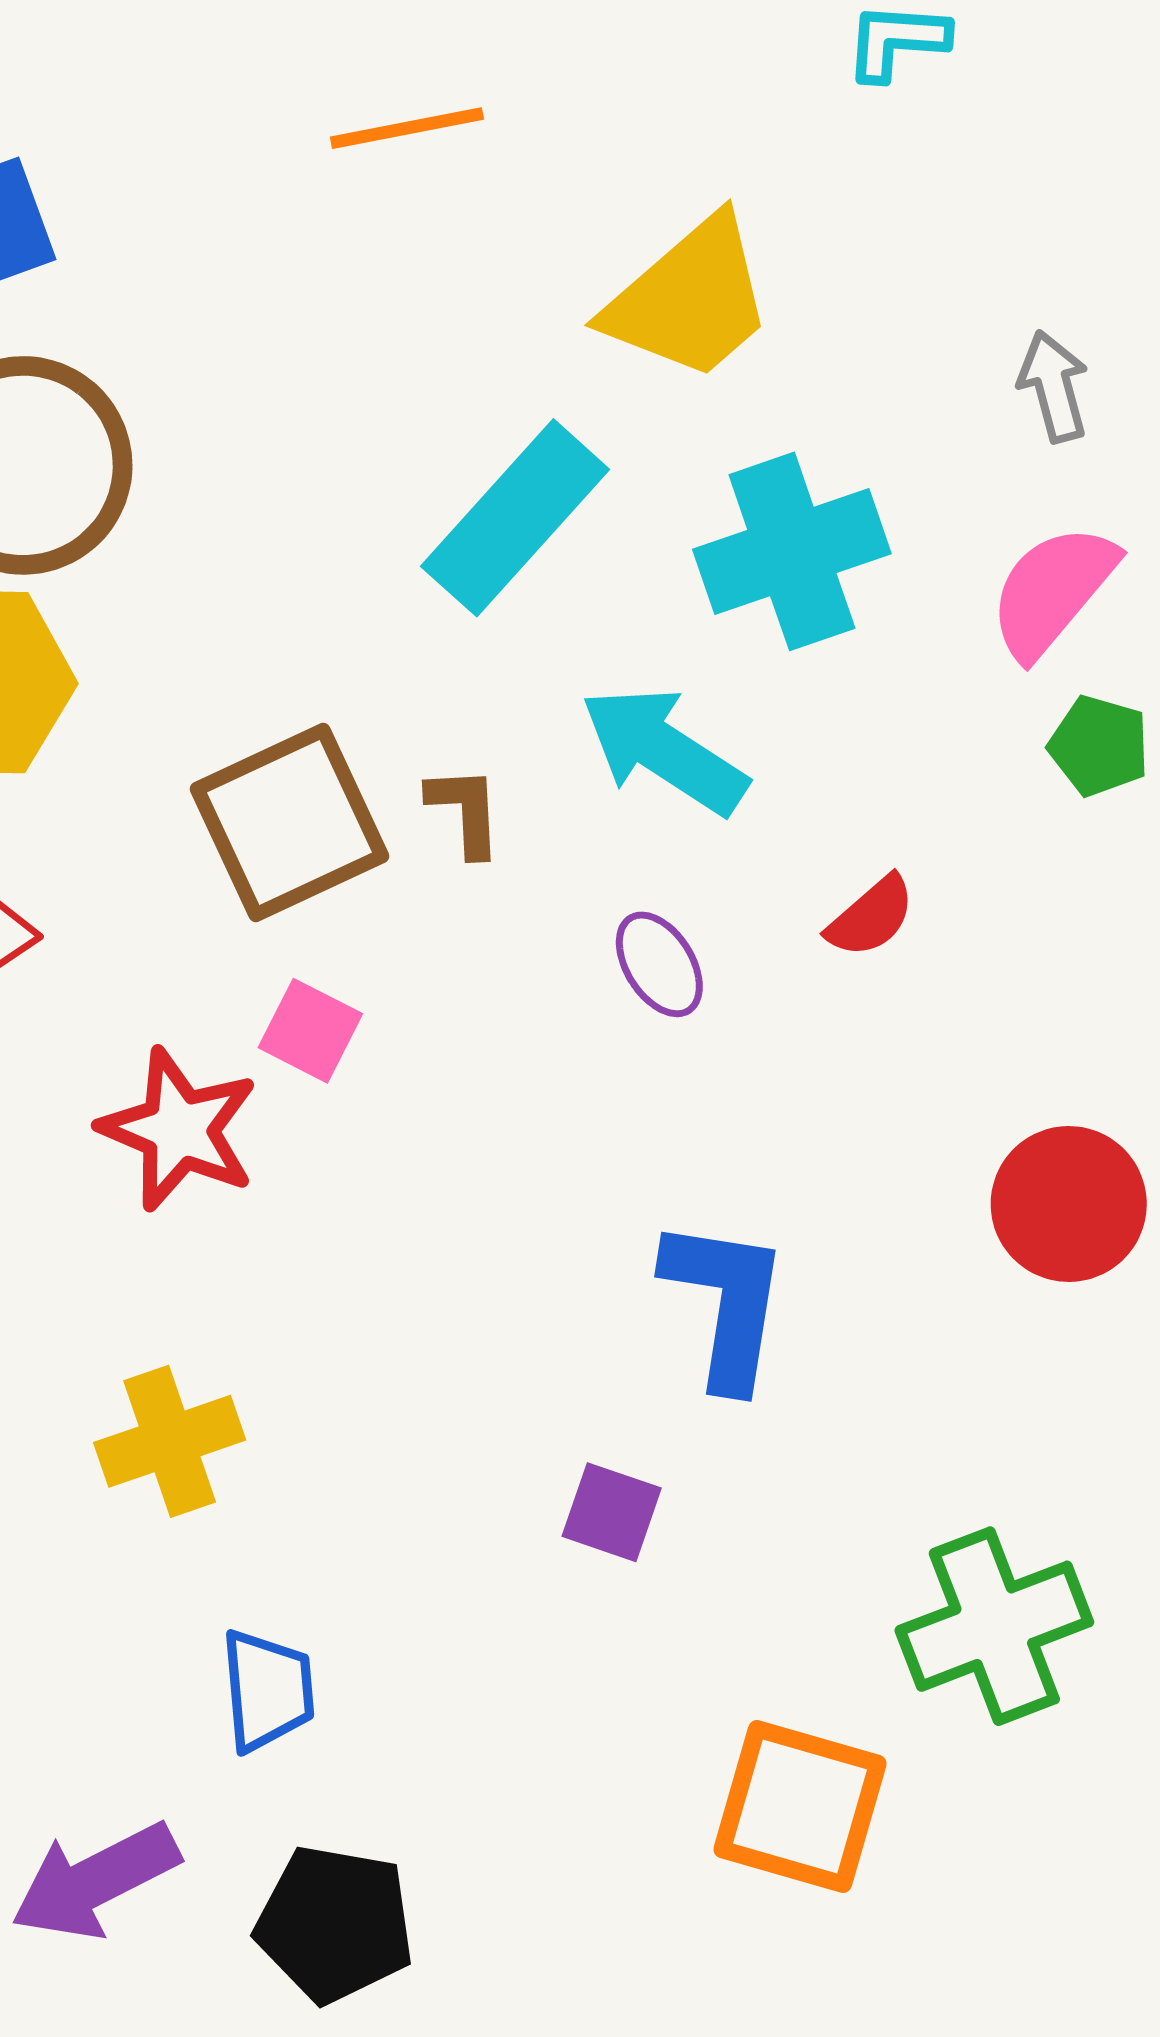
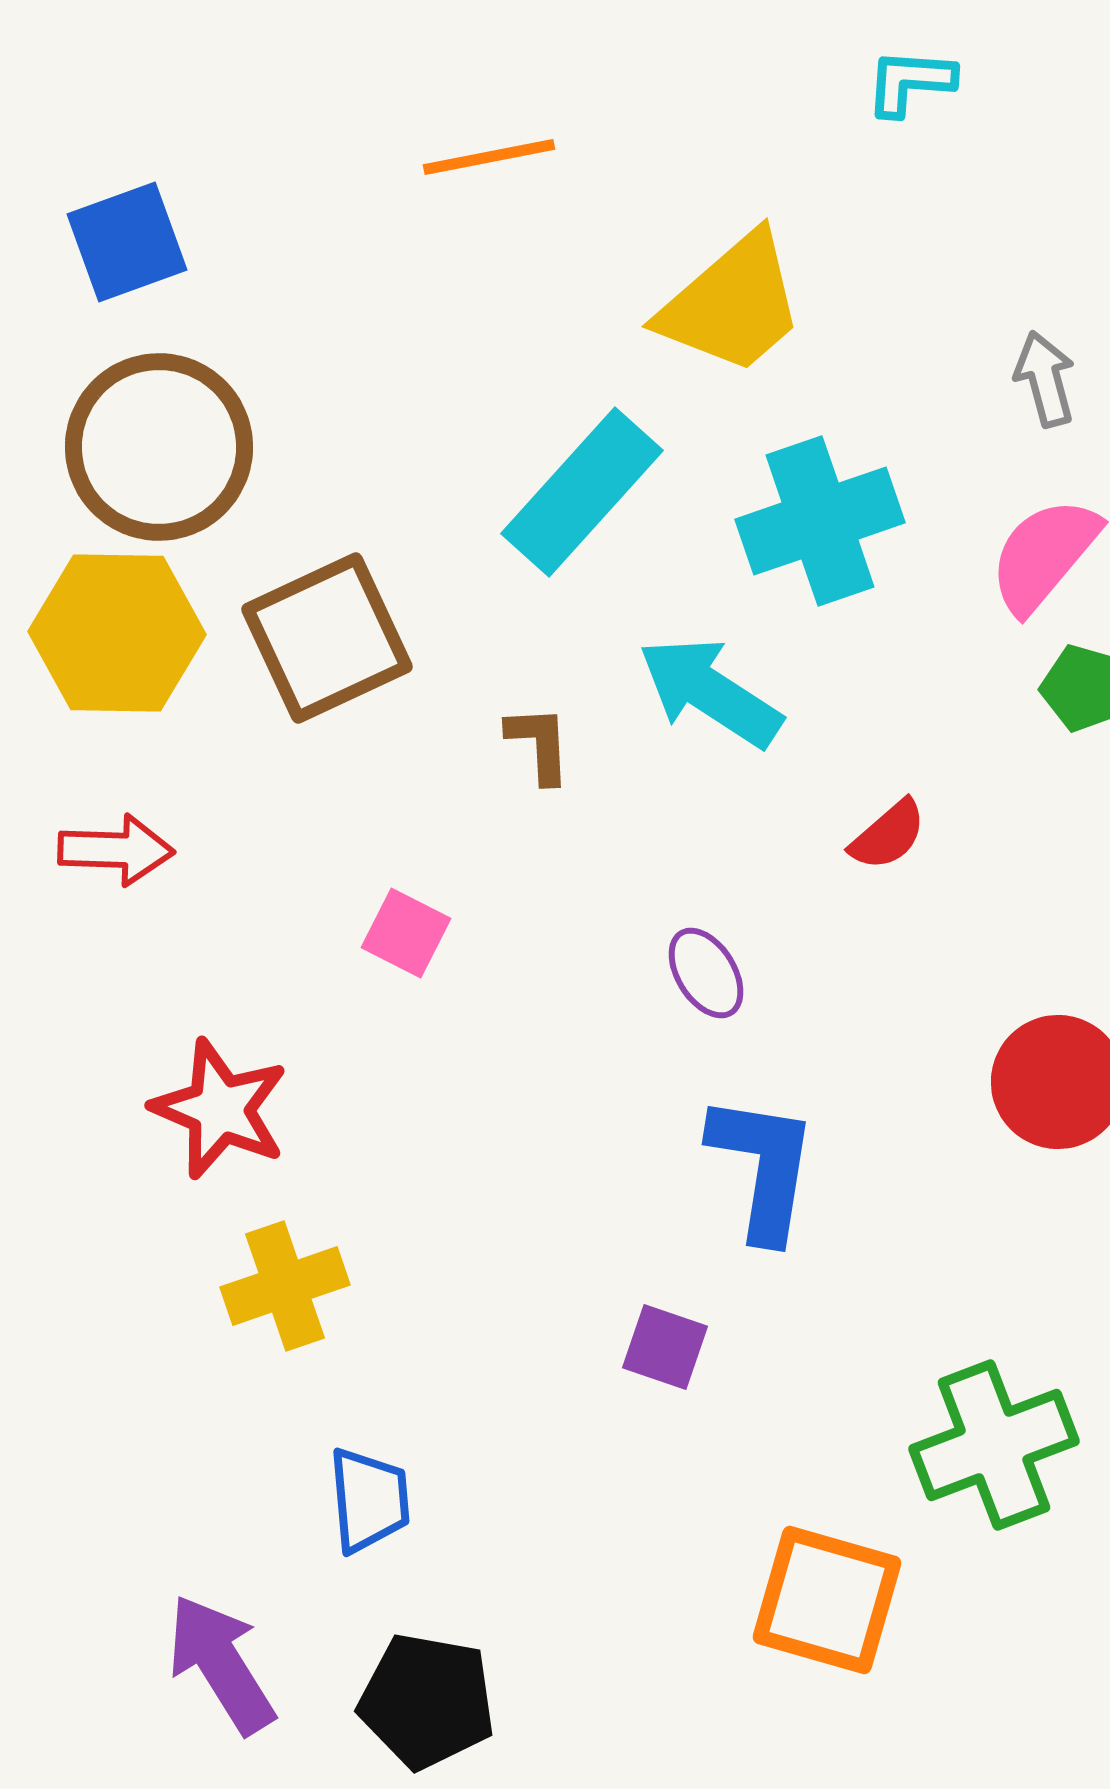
brown square: (289, 822) -> (327, 638), moved
purple ellipse: (659, 964) -> (706, 973), moved
red star: (179, 1130) -> (220, 1109), moved
purple arrow: (95, 1881) -> (221, 1664), turned 85

